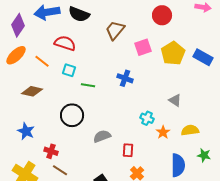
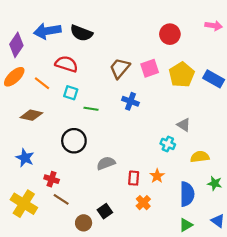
brown trapezoid: (115, 30) -> (120, 68), moved
cyan cross: (147, 118) -> (168, 144), moved
orange star: (163, 132) -> (157, 176), moved

